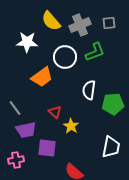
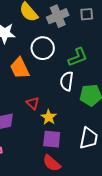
green L-shape: (95, 52) -> (78, 57), moved
orange trapezoid: (42, 77) -> (20, 68), turned 100
purple square: (47, 148) -> (52, 139), moved

